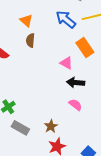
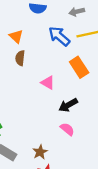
pink triangle: (66, 63) -> (48, 83), moved
black arrow: (76, 83) -> (68, 105), turned -36

